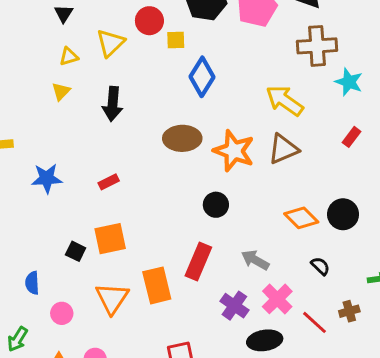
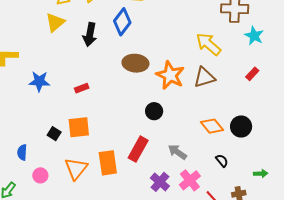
blue diamond: (202, 77) -> (122, 22), moved
yellow triangle: (61, 91) -> (55, 22), size x1.5

